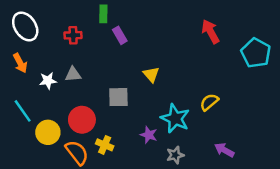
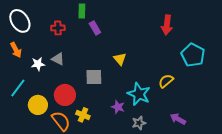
red arrow: (210, 32) -> (167, 25), turned -144
cyan pentagon: (256, 53) -> (193, 55), moved
gray triangle: (73, 74) -> (58, 59), turned 32
cyan line: (23, 111) -> (18, 88), turned 72

